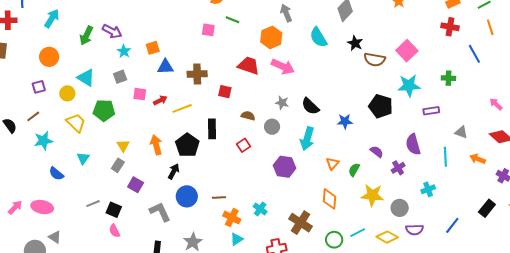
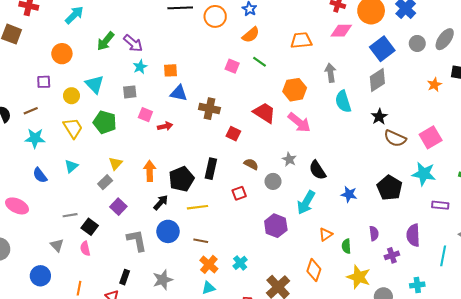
gray arrow: (286, 13) -> (330, 73), moved
yellow line: (182, 108) -> (197, 207), moved
purple semicircle: (377, 152) -> (374, 233), turned 32
green semicircle: (354, 170) -> (346, 246), turned -48
gray triangle: (55, 237) -> (57, 245), moved

